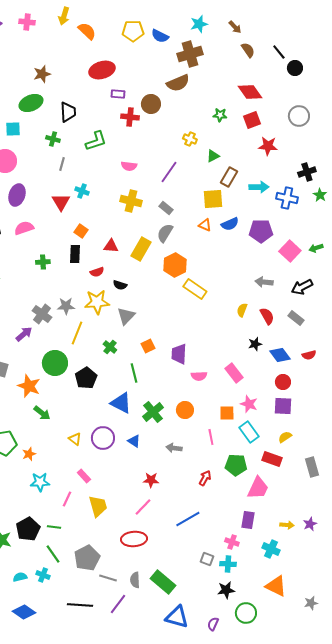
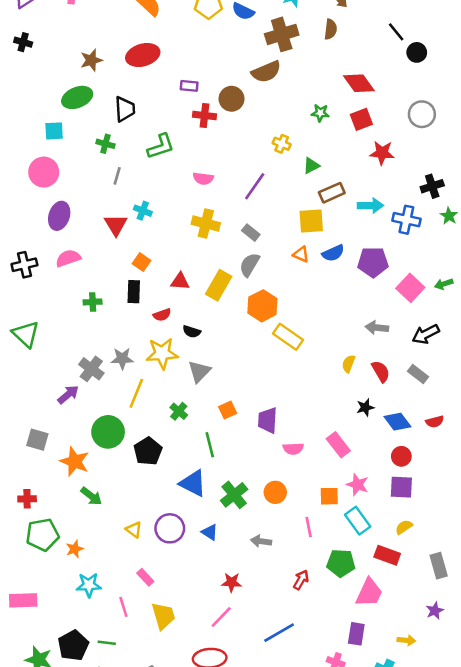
brown semicircle: (248, 50) -> (331, 29), moved, turned 42
red ellipse: (102, 70) -> (143, 55), moved
brown rectangle: (229, 177) -> (332, 193), turned 36
pink line: (67, 499) -> (123, 607), turned -42
purple star: (310, 524) -> (435, 611), moved

